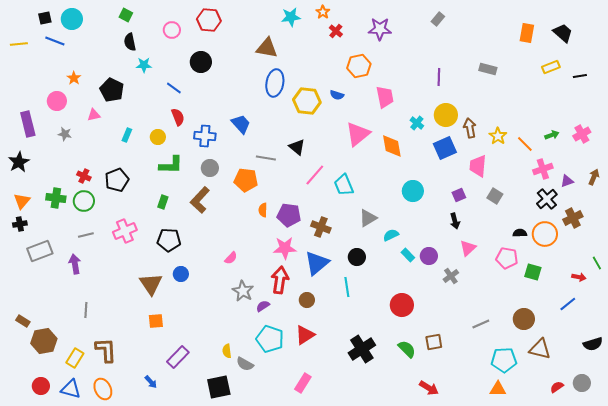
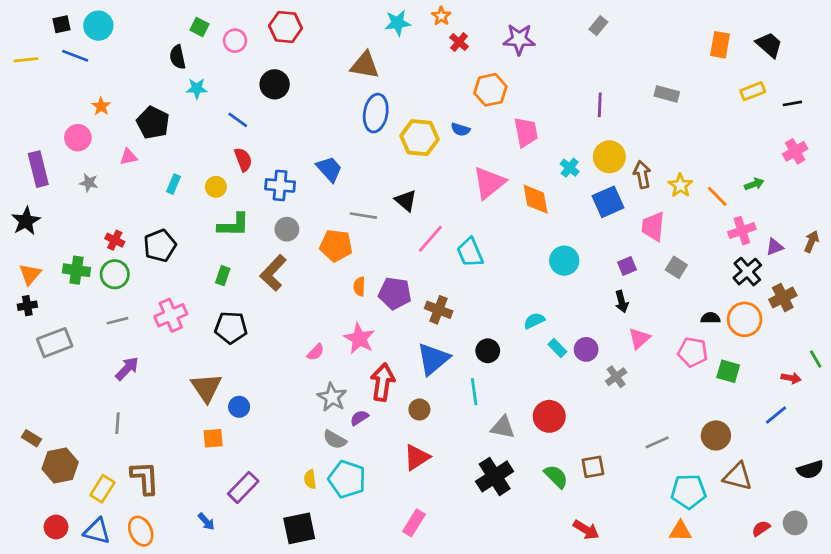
green square: (126, 15) -> (199, 27), moved
pink cross: (582, 134) -> (795, 151), moved
gray triangle: (368, 218) -> (503, 427), moved, turned 42
pink star: (285, 248) -> (359, 338), moved, turned 30
purple arrow: (75, 264) -> (127, 369), moved, turned 54
blue circle: (181, 274) -> (239, 407), moved
cyan pentagon: (270, 339) -> (347, 479), moved
gray semicircle: (245, 364) -> (335, 440), moved

